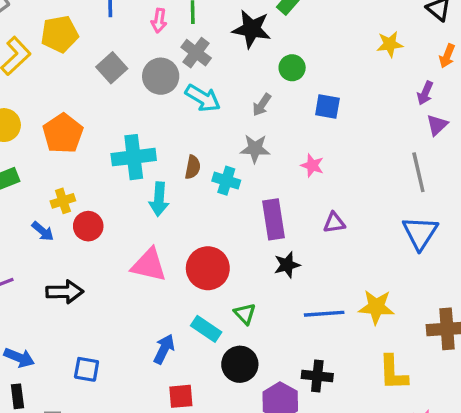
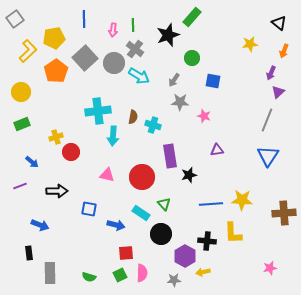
black star: (252, 29) -> (168, 35), turned -30
gray square: (112, 68) -> (85, 58), size x1.4
orange pentagon: (63, 133) -> (56, 71), moved
gray star: (255, 149) -> (180, 102), moved
gray line: (418, 172) -> (267, 120), turned 35
purple rectangle: (274, 219) -> (170, 156), moved
blue arrow: (43, 231) -> (32, 162), moved
pink triangle: (149, 265) -> (107, 175), size x0.7
blue arrow: (164, 349) -> (116, 225), turned 78
blue arrow: (19, 358) -> (40, 225), moved
blue square: (87, 369) -> (89, 209), moved
yellow L-shape: (393, 373) -> (233, 233), moved

